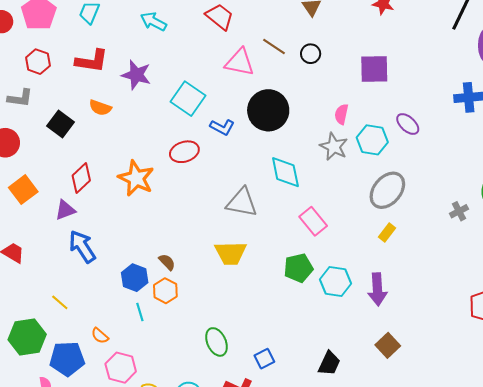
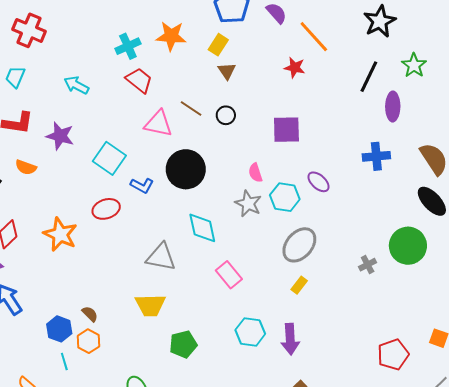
pink semicircle: (341, 114) -> (255, 173), turned -30
green pentagon: (298, 268) -> (183, 344), moved

